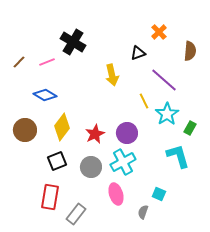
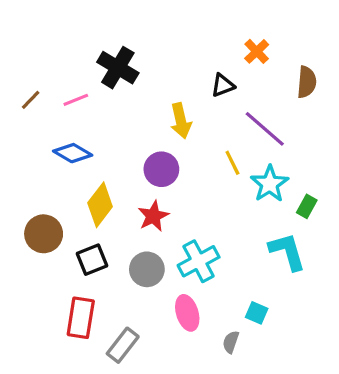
brown circle: (25, 130) -> (44, 234), moved
purple circle: (127, 133) -> (161, 169), moved

